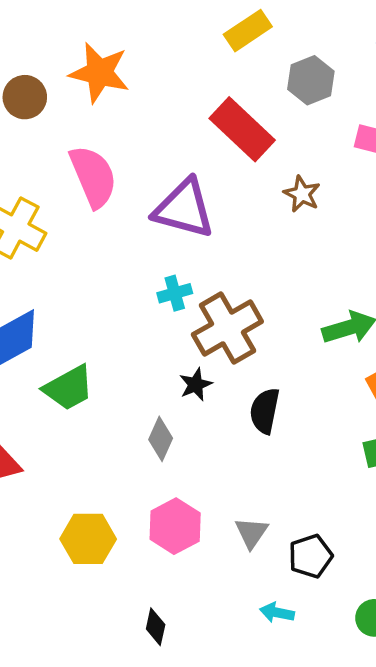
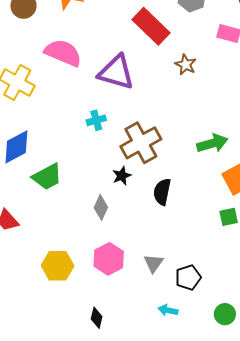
pink semicircle: (93, 176) -> (63, 53), turned -45
cyan cross: (175, 293) -> (96, 120), moved

